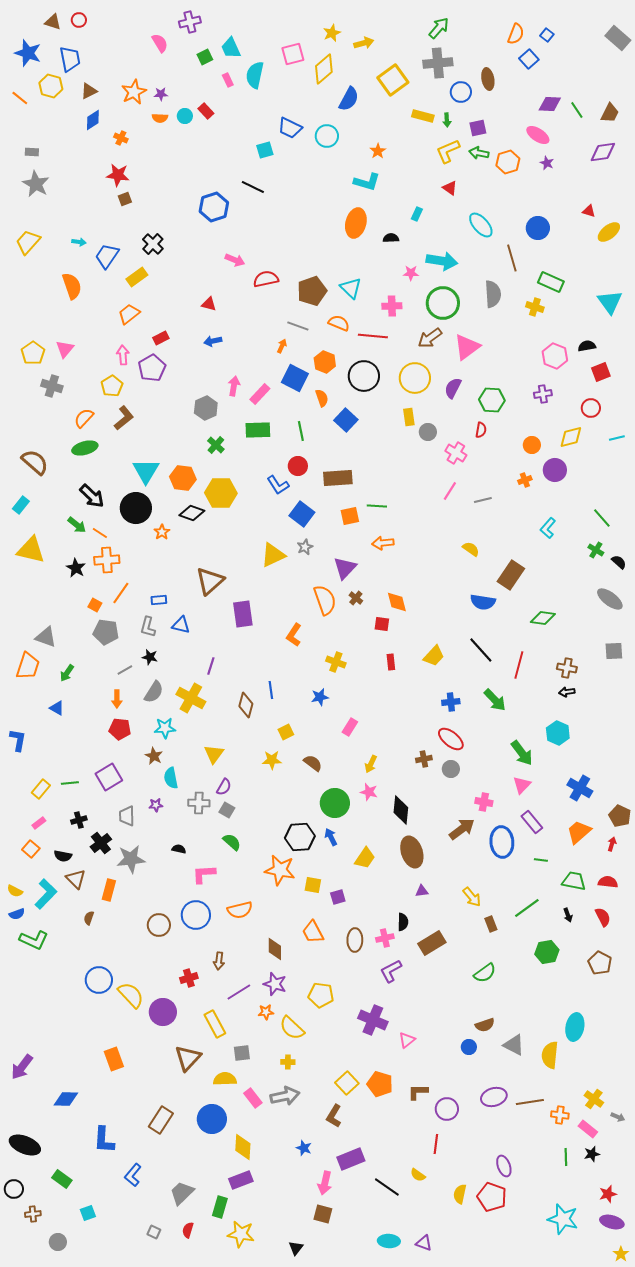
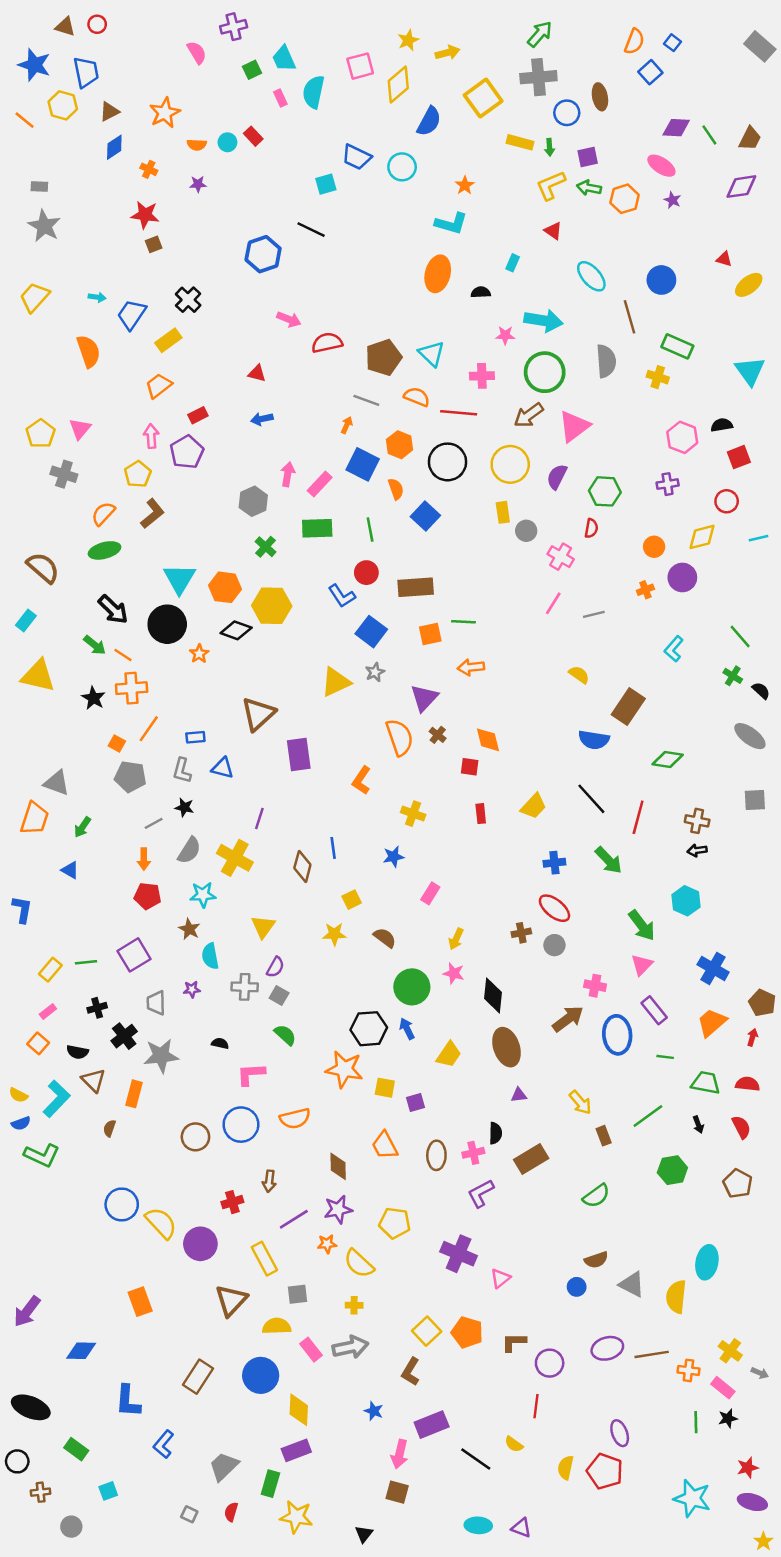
purple star: (161, 94) -> (198, 184), moved
purple star: (275, 984) -> (338, 1209), turned -30

